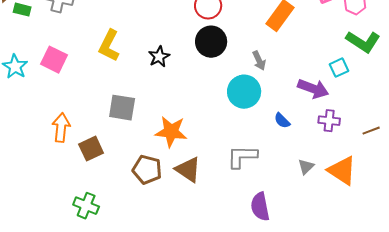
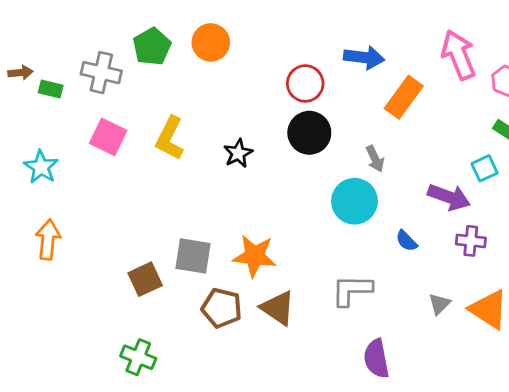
pink square: (54, 60) -> (108, 137), moved
gray square: (122, 108) -> (193, 256), moved
orange arrow: (61, 128) -> (48, 240), moved

